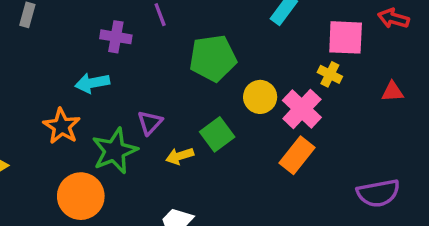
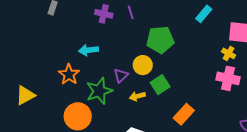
purple cross: (116, 37) -> (104, 14), moved
yellow circle: (260, 97) -> (143, 65), moved
pink cross: (302, 109) -> (228, 78), moved, turned -35
orange rectangle: (297, 155) -> (184, 114), moved

